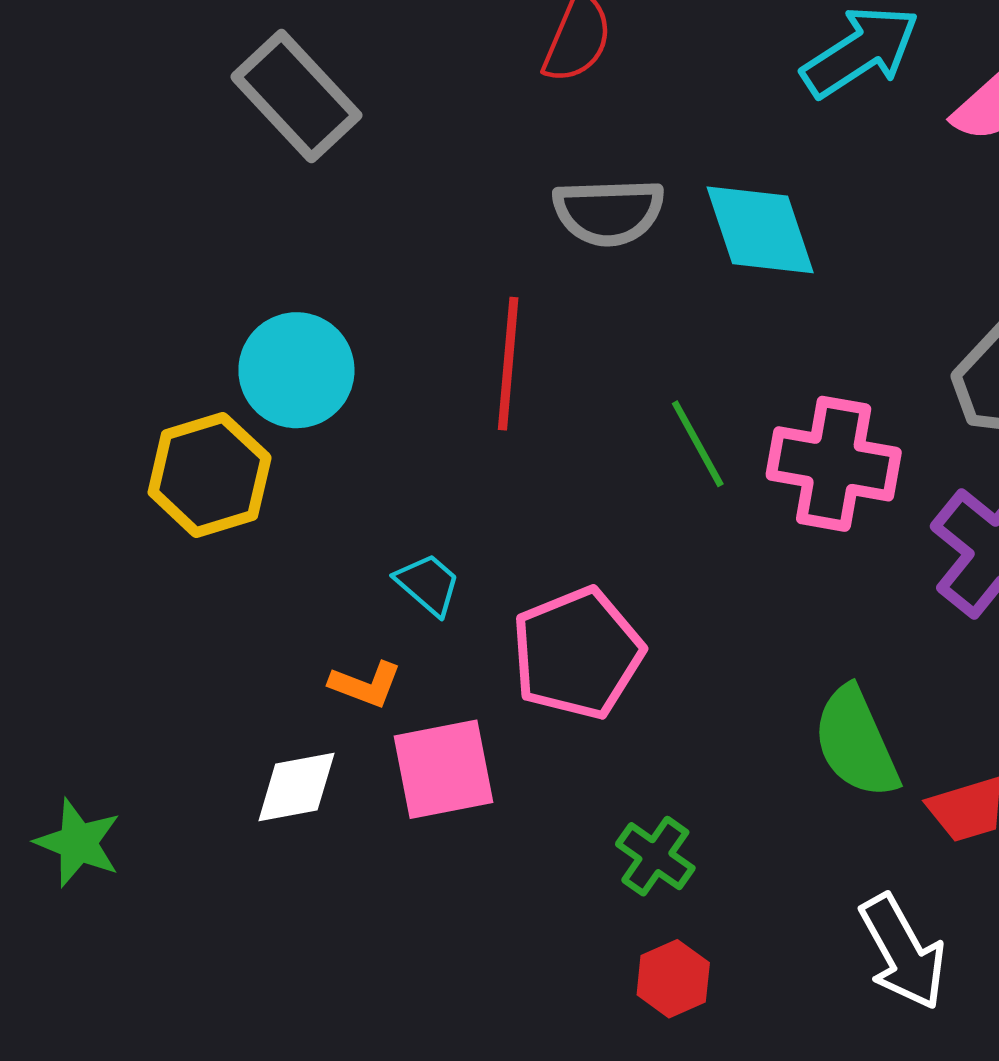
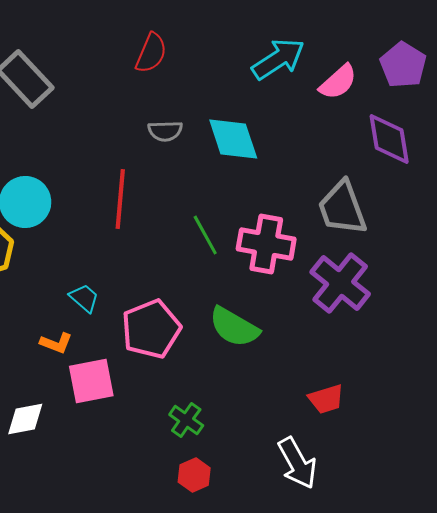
gray semicircle: (609, 212) -> (165, 131), size x0.7
green semicircle: (856, 742) -> (234, 327), moved, turned -36
white diamond: (296, 787) -> (25, 419), moved

